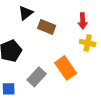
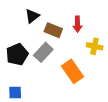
red arrow: (83, 21) -> (77, 24), moved
gray rectangle: (37, 77) -> (43, 52), moved

